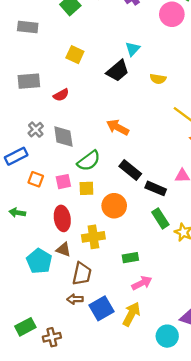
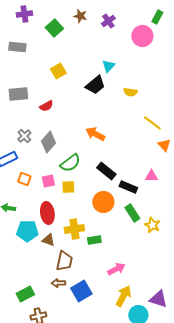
yellow square: (75, 55) -> (58, 71), turned 35
gray diamond: (63, 137) -> (48, 142), turned 50
orange circle: (114, 206) -> (103, 202), moved
green rectangle: (130, 258) -> (94, 240), moved
cyan pentagon: (39, 261) -> (27, 231), moved, turned -30
yellow arrow: (131, 314) -> (123, 296), moved
green rectangle: (25, 327) -> (25, 294), moved

